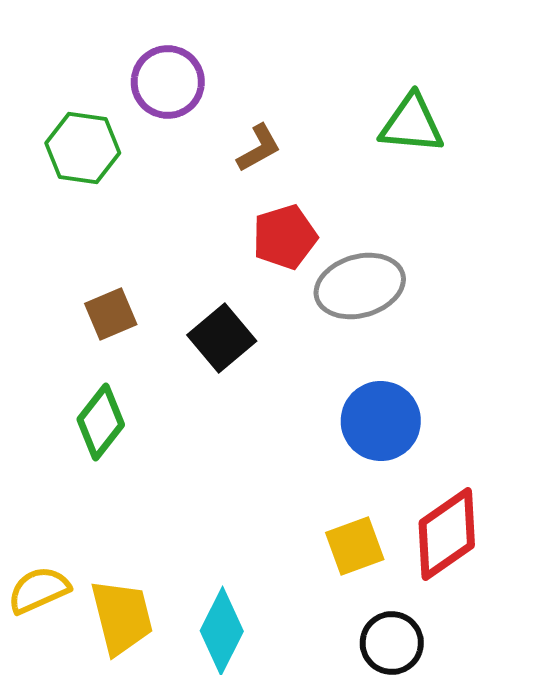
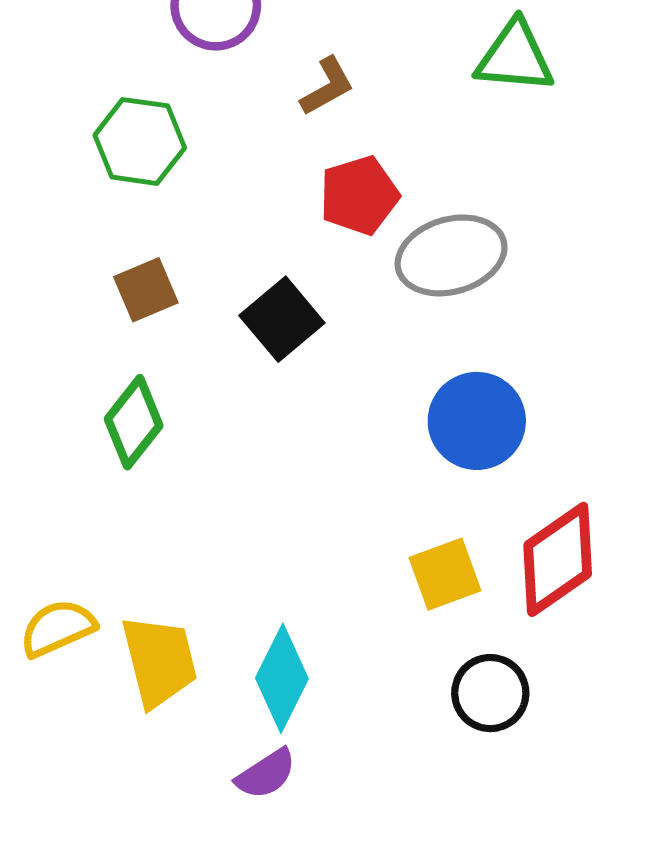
green hexagon: (83, 148) -> (140, 141), moved

